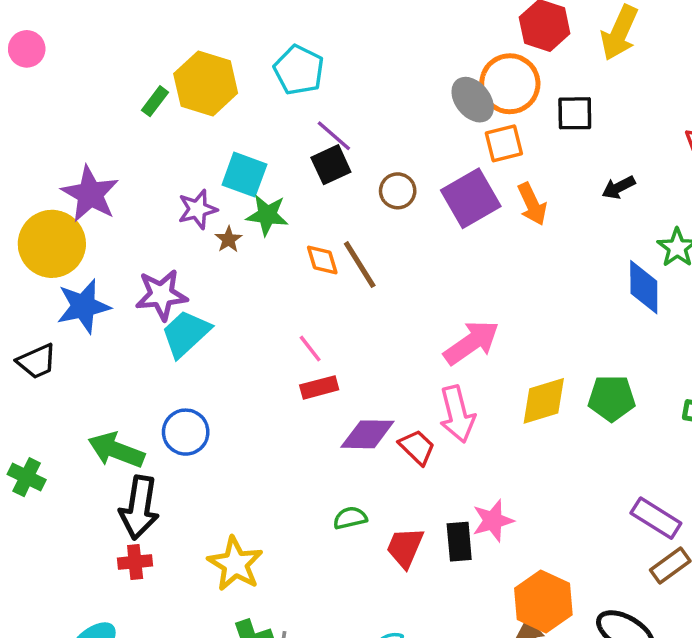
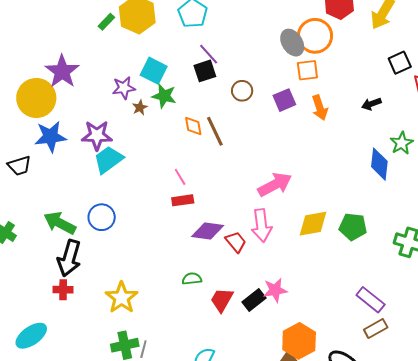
black square: (575, 113) -> (400, 63), moved, turned -30
purple square: (471, 198) -> (284, 100), size x0.7
black rectangle: (459, 542) -> (254, 300), turned 50

